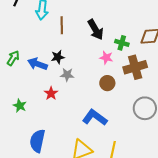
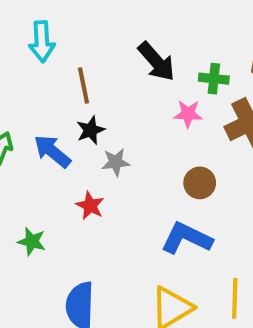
brown line: (62, 25) -> (84, 85), moved
blue arrow: (37, 64) -> (52, 151), turned 30
brown circle: (107, 83) -> (200, 183), moved

